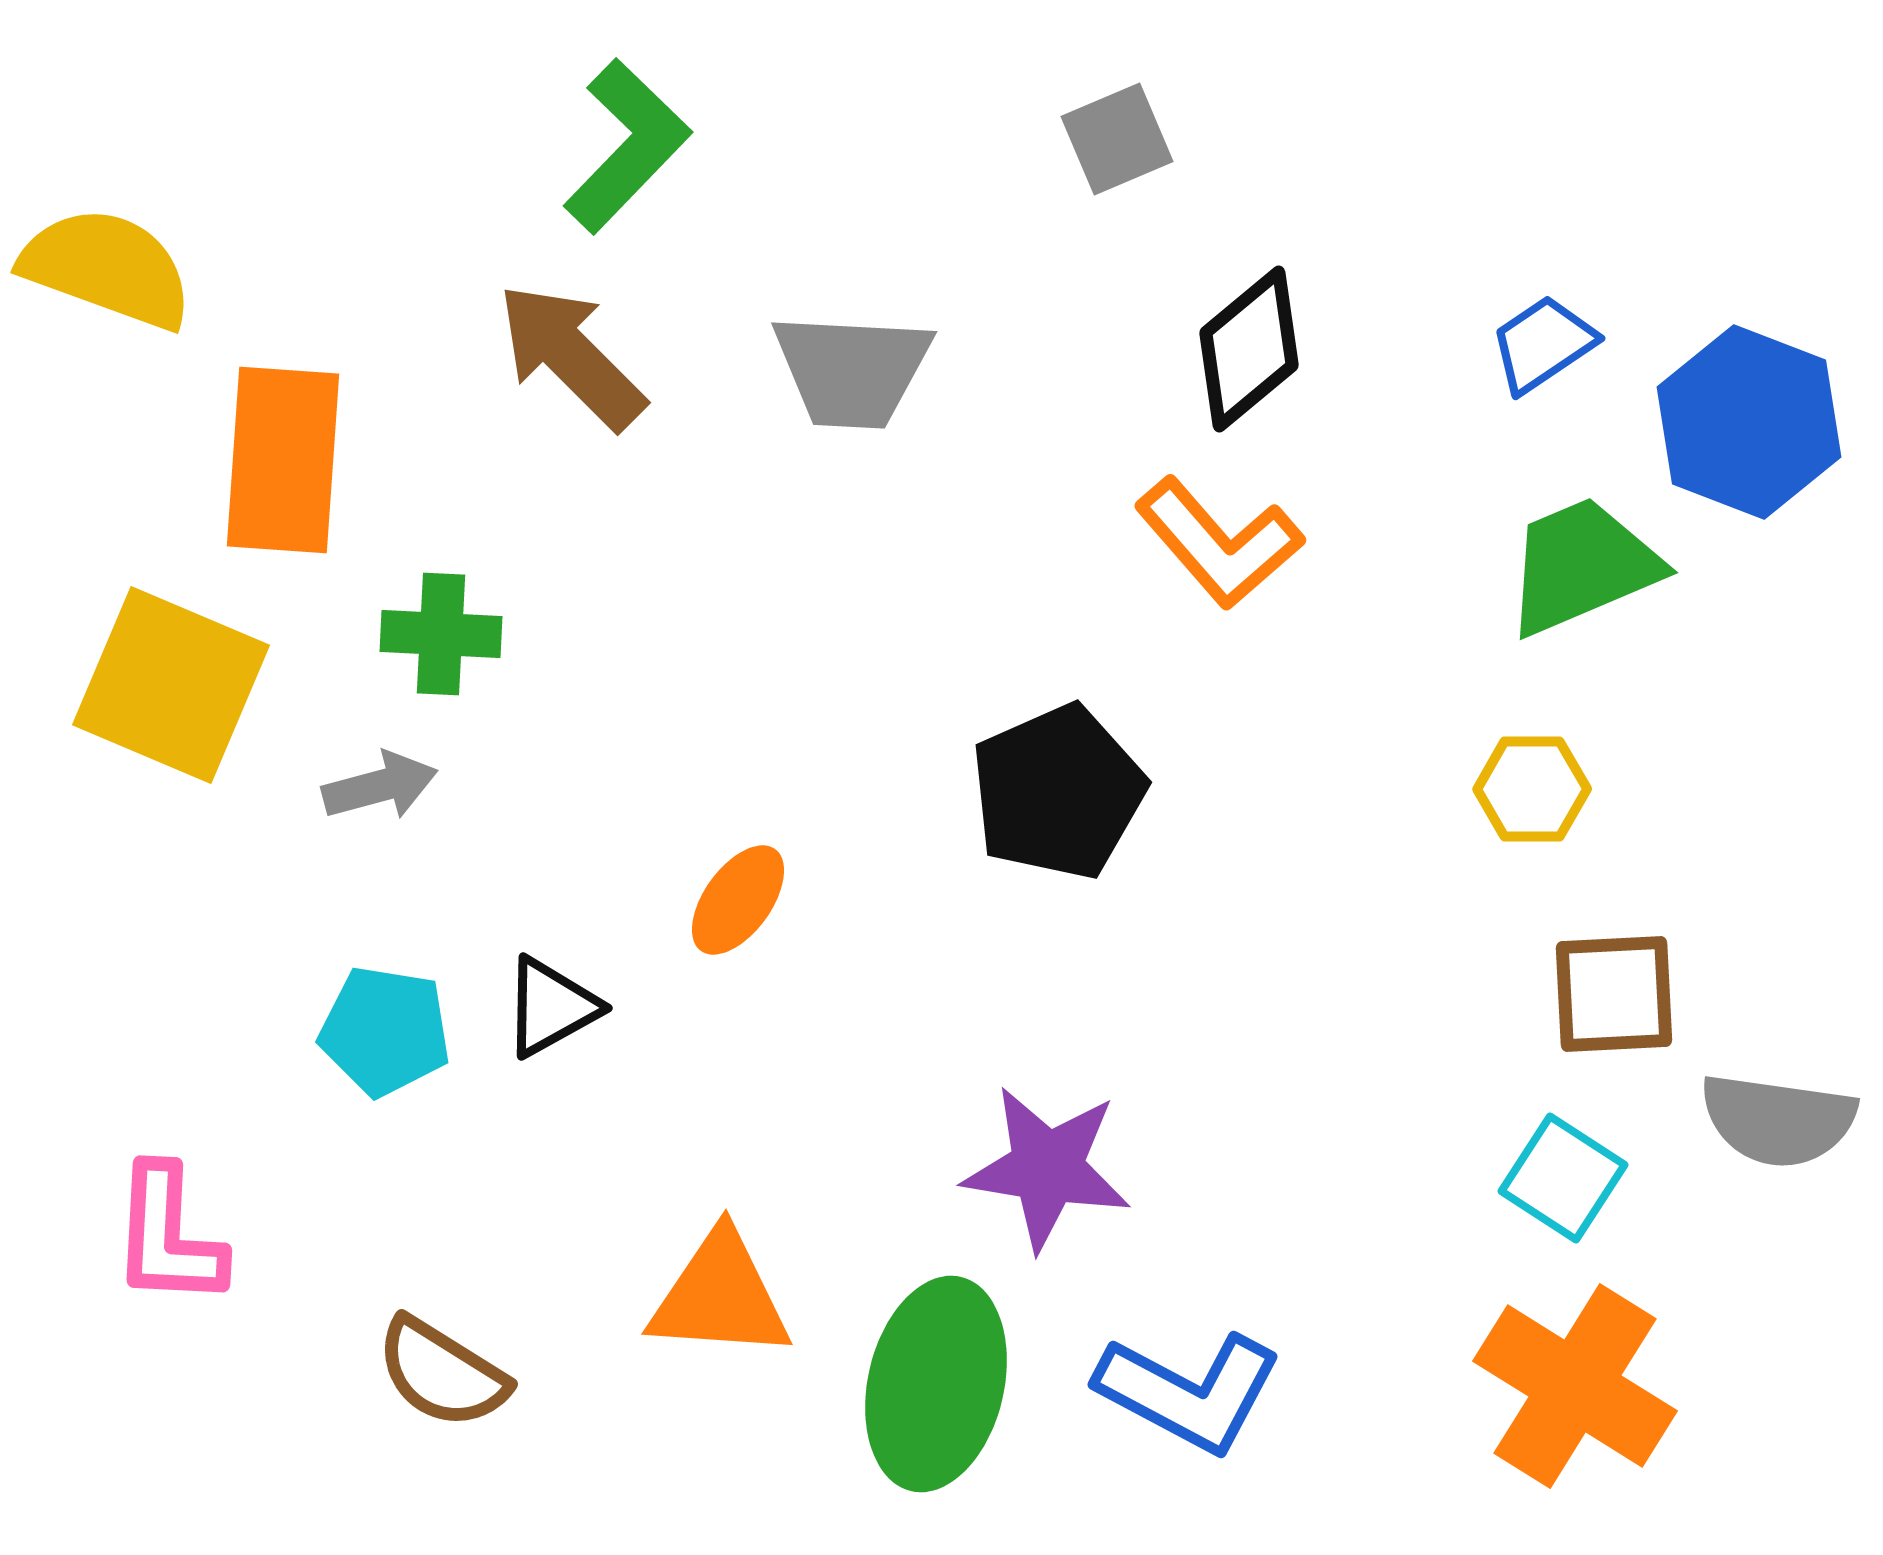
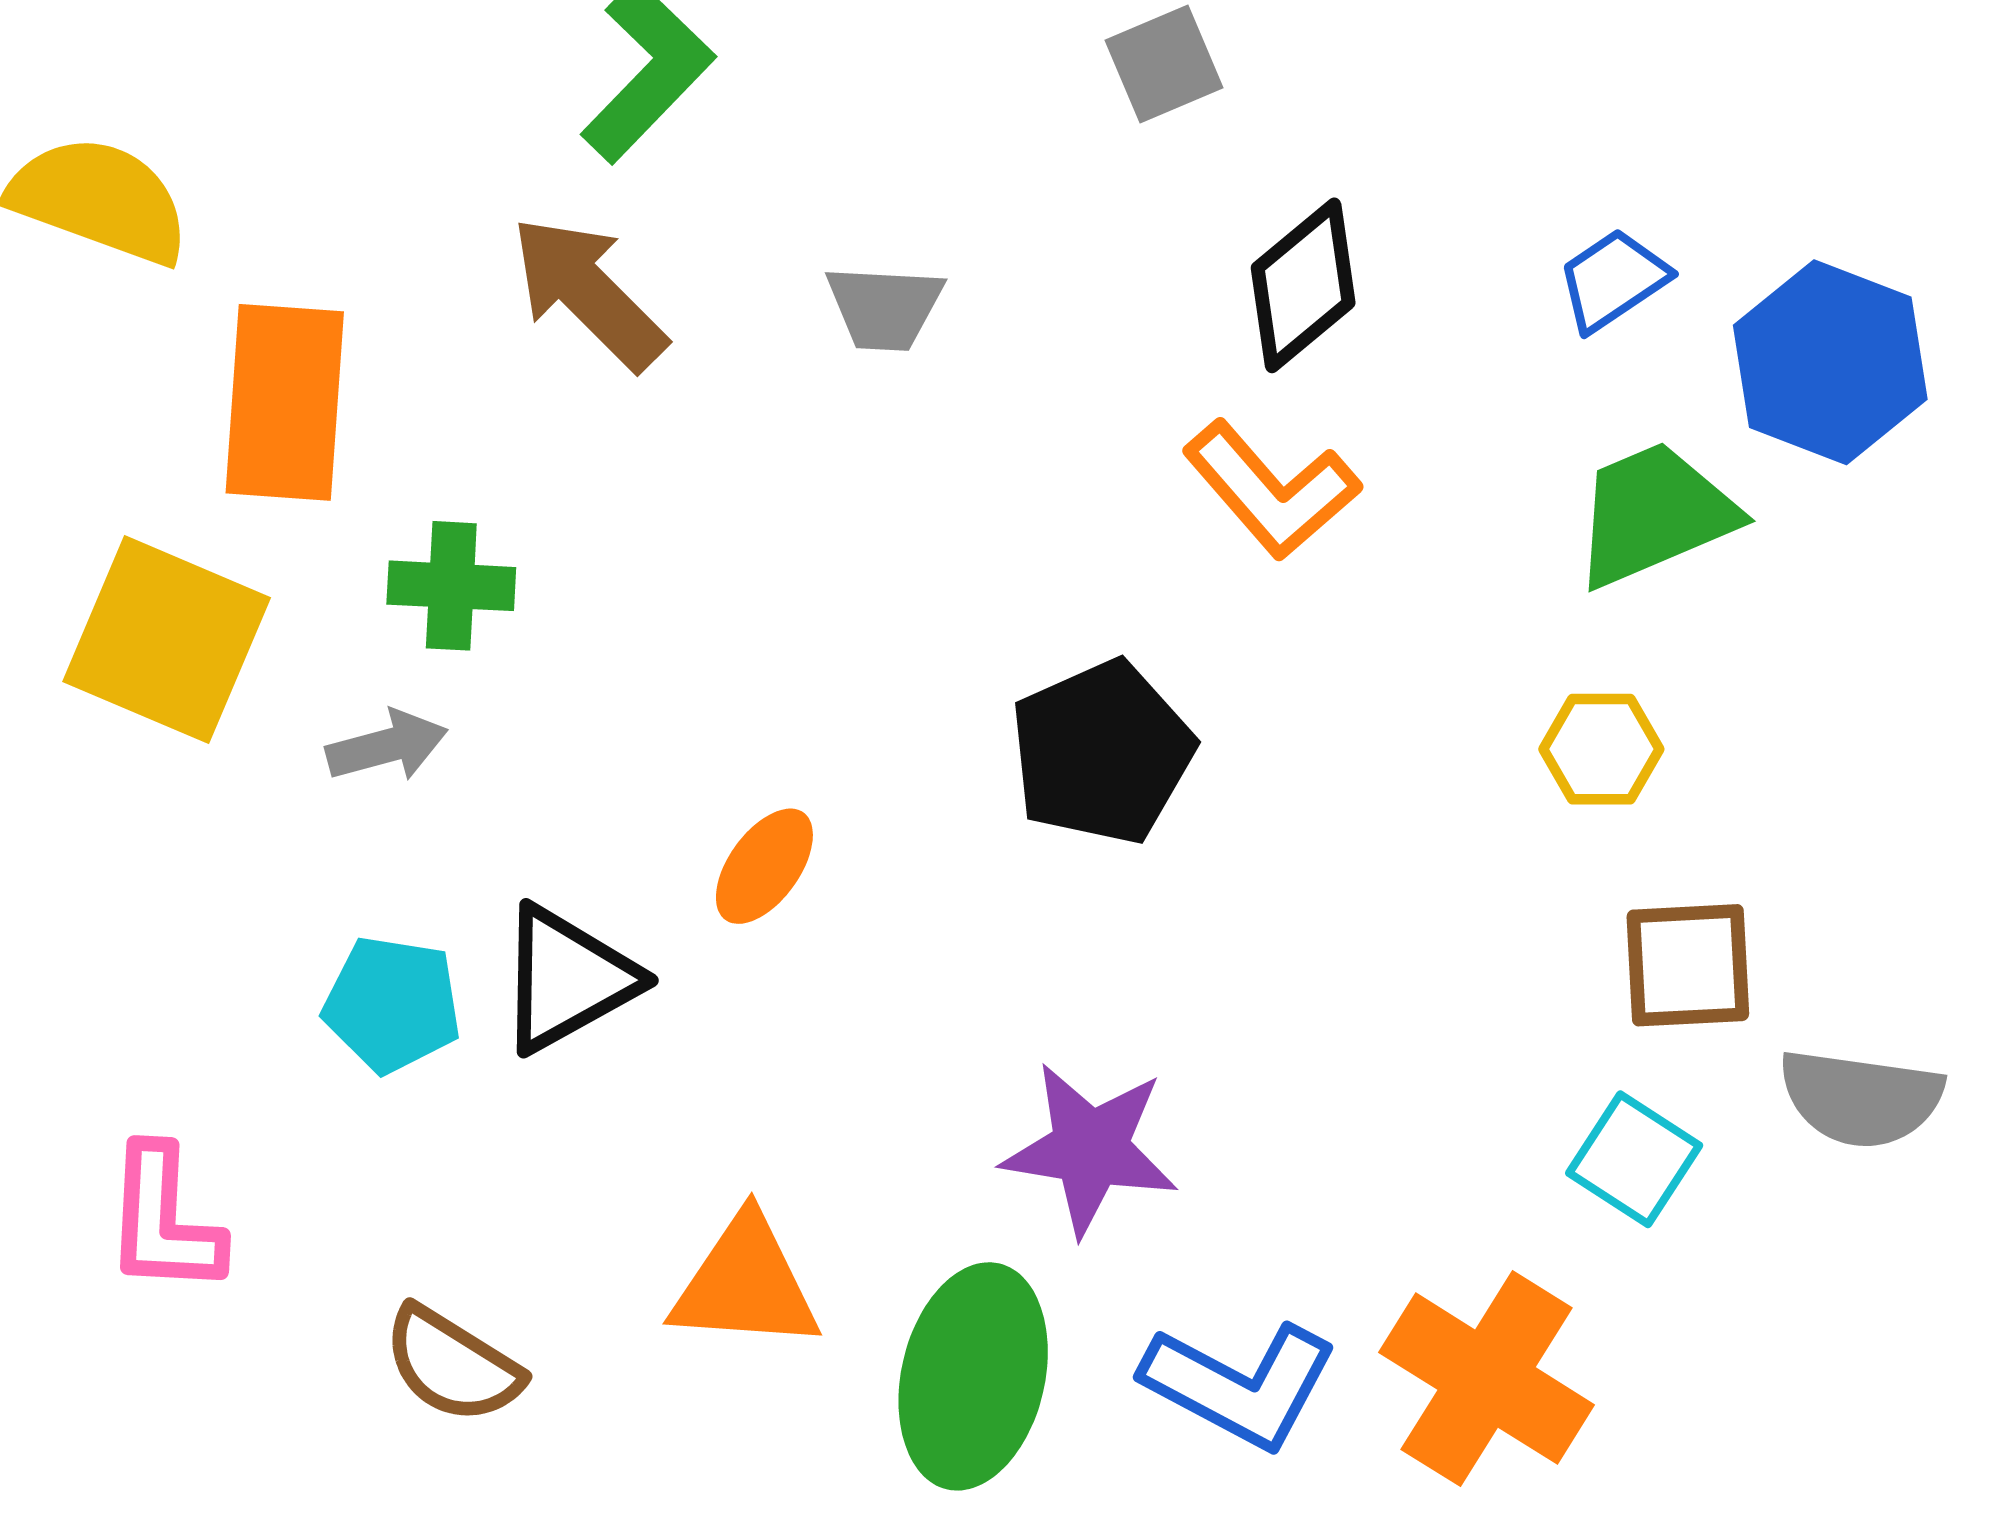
gray trapezoid: (852, 370) -> (885, 307), size x0.7
black triangle: (551, 1007) -> (567, 979), size x1.4
orange cross: (1575, 1386) -> (1487, 1379), moved

